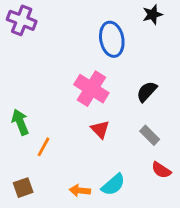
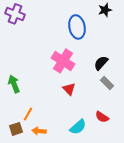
gray rectangle: (150, 135) -> (107, 83), moved
orange line: (43, 147) -> (28, 114), moved
red semicircle: (161, 170) -> (102, 117), moved
orange arrow: (80, 190) -> (39, 131), moved

